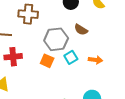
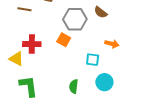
red cross: (13, 57) -> (32, 44), moved
cyan square: (71, 57) -> (93, 60), moved, turned 32

